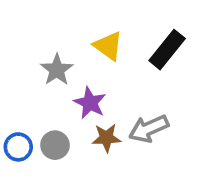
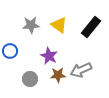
gray star: (57, 70) -> (31, 25), moved, turned 30
blue circle: (18, 147) -> (10, 51), moved

